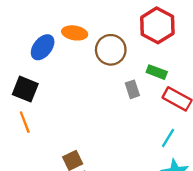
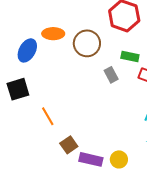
black square: (25, 89) -> (18, 89), turned -30
orange line: (25, 122) -> (48, 116), moved

